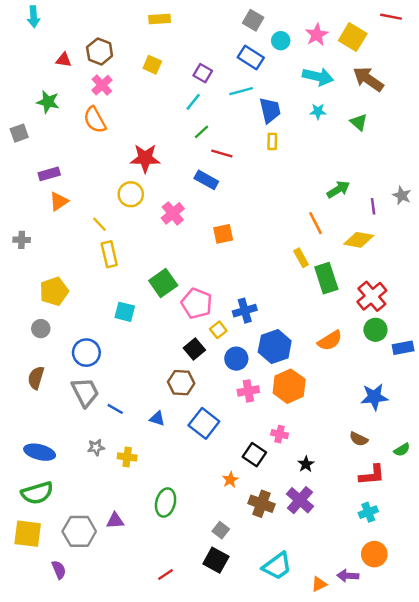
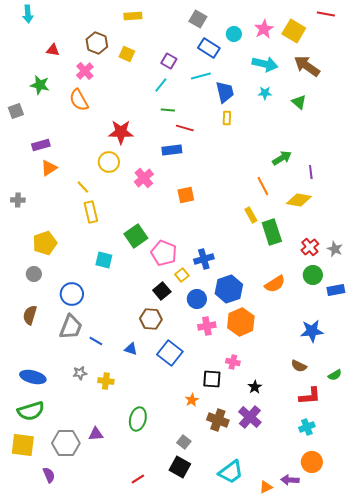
gray square: (253, 20) -> (198, 19), moved
brown hexagon: (100, 51) -> (97, 43), moved
green line: (202, 132) -> (168, 110), turned 48
blue rectangle: (206, 180) -> (172, 150), turned -36
gray star: (402, 195) -> (335, 249), moved
red cross: (372, 296) -> (310, 247), size x0.7
gray trapezoid: (85, 392) -> (71, 327), turned 48
black square: (254, 455) -> (212, 379), turned -30

